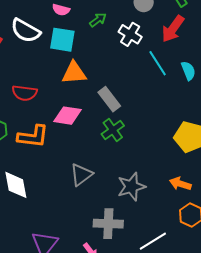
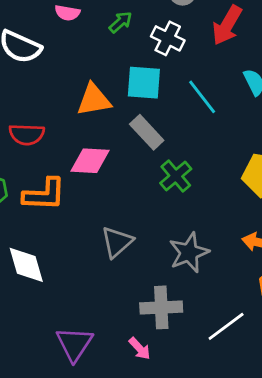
cyan square: (62, 40) -> (144, 83), moved
cyan line: (158, 63) -> (202, 97), moved
green cross: (113, 130) -> (176, 176), moved

